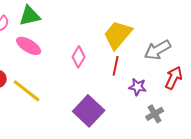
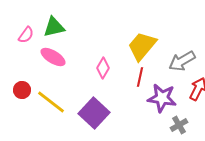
purple star: (138, 87) -> (162, 98), size x1.6
purple square: (89, 111) -> (94, 113), moved

